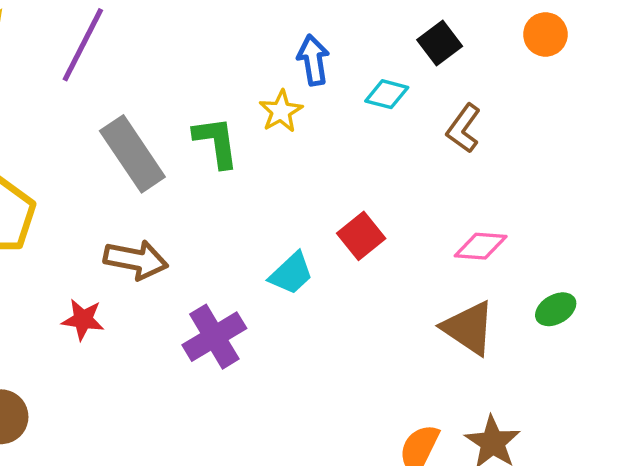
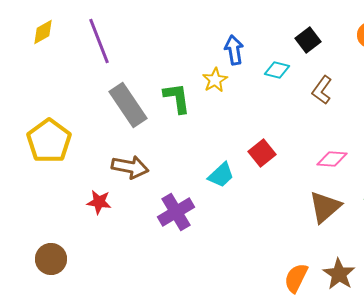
purple line: (83, 45) -> (99, 41), turned -48
brown triangle: (469, 328) -> (325, 207), turned 45

